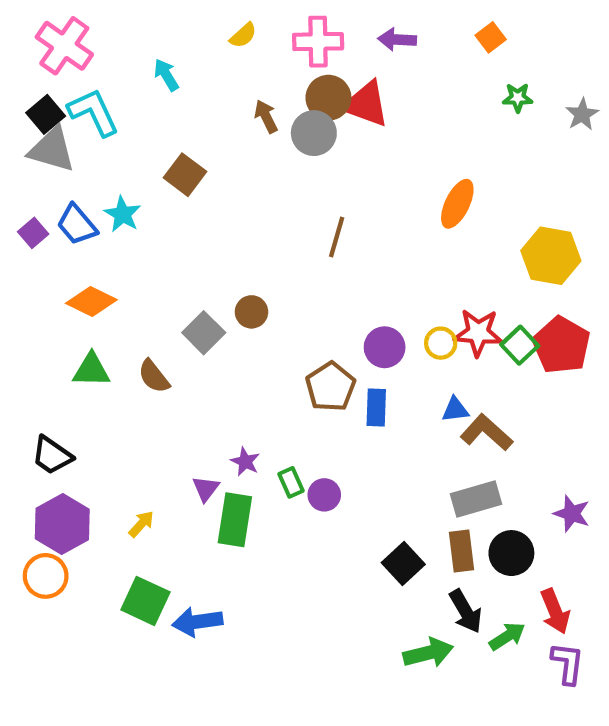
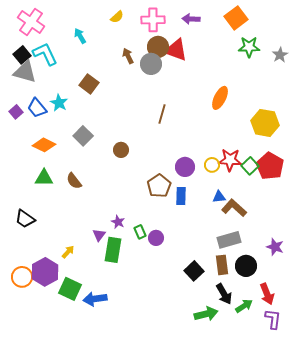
orange square: (491, 37) -> (236, 18), size x1.6
green star: (518, 98) -> (249, 47), size x1.5
gray square: (204, 333) -> (83, 136), moved
purple hexagon: (62, 524) -> (45, 272), moved

